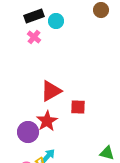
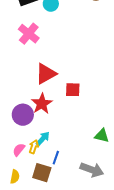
pink cross: (34, 37) -> (29, 34), moved, size x1.5

